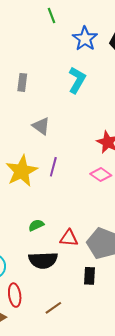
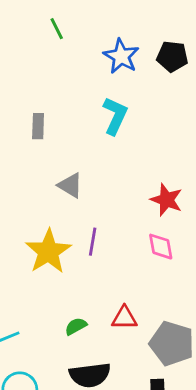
green line: (52, 15) -> (57, 29), moved
pink diamond: (101, 175) -> (161, 247), turned 50
red triangle: (69, 238) -> (124, 318), moved

